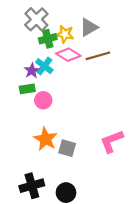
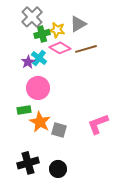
green rectangle: (27, 89) -> (24, 110), moved
pink circle: (43, 100) -> (38, 88), size x1.5

